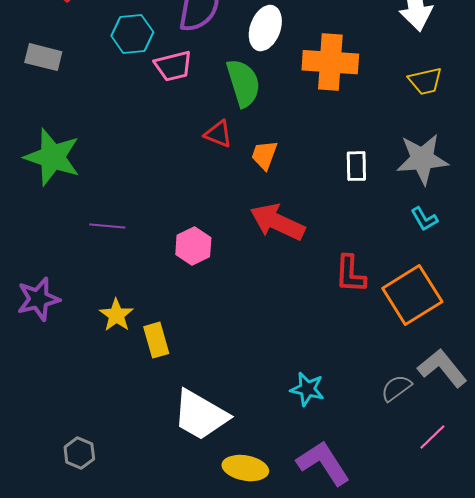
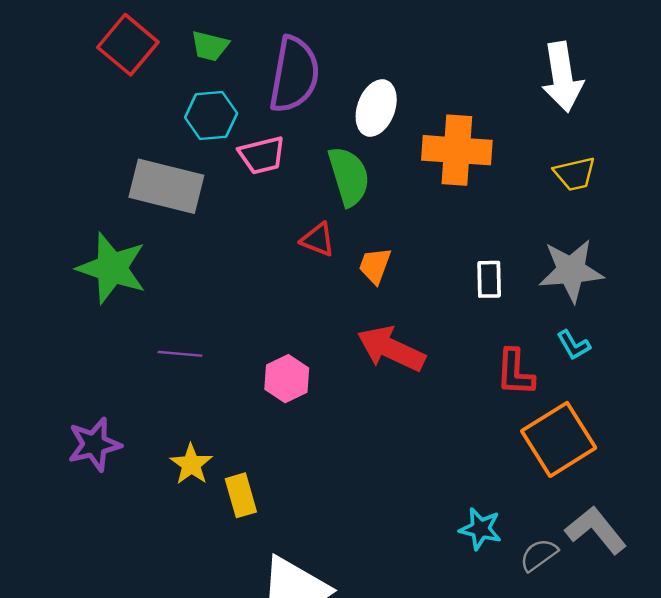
gray rectangle: (43, 57) -> (166, 186), moved, size x1.6
red L-shape: (350, 274) -> (515, 372), moved
cyan star: (307, 389) -> (480, 529), moved

